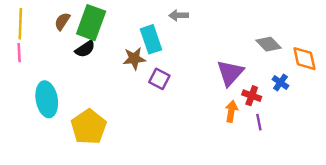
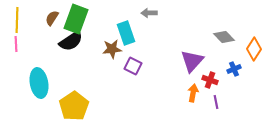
black semicircle: (85, 49) -> (71, 41), size x1.4
orange diamond: (304, 59) -> (254, 49), turned 45
blue cross: (280, 82) -> (234, 69), turned 32

